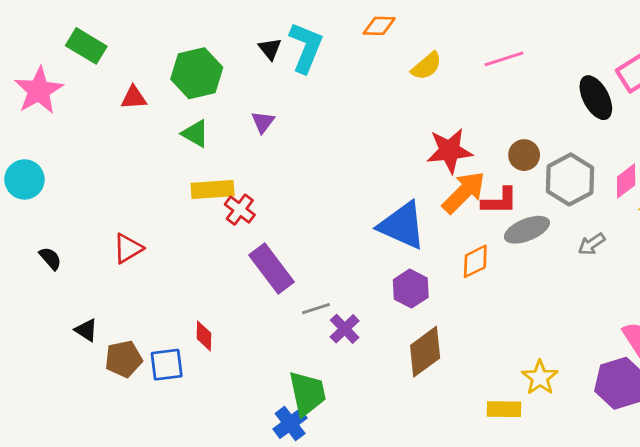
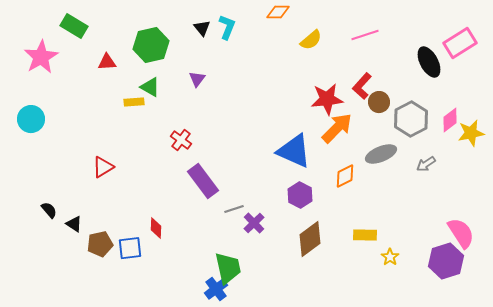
cyan L-shape: (306, 47) -> (227, 27), size x0.7
yellow rectangle: (213, 190) -> (134, 102), moved, size x0.7
red L-shape: (500, 201) -> (362, 86), moved, turned 132
black semicircle: (50, 258) -> (49, 210), moved
yellow star: (540, 378) -> (390, 257), size x0.7
yellow rectangle: (504, 409) -> (365, 235), moved

